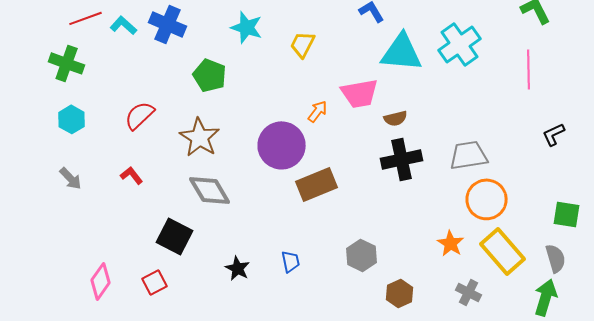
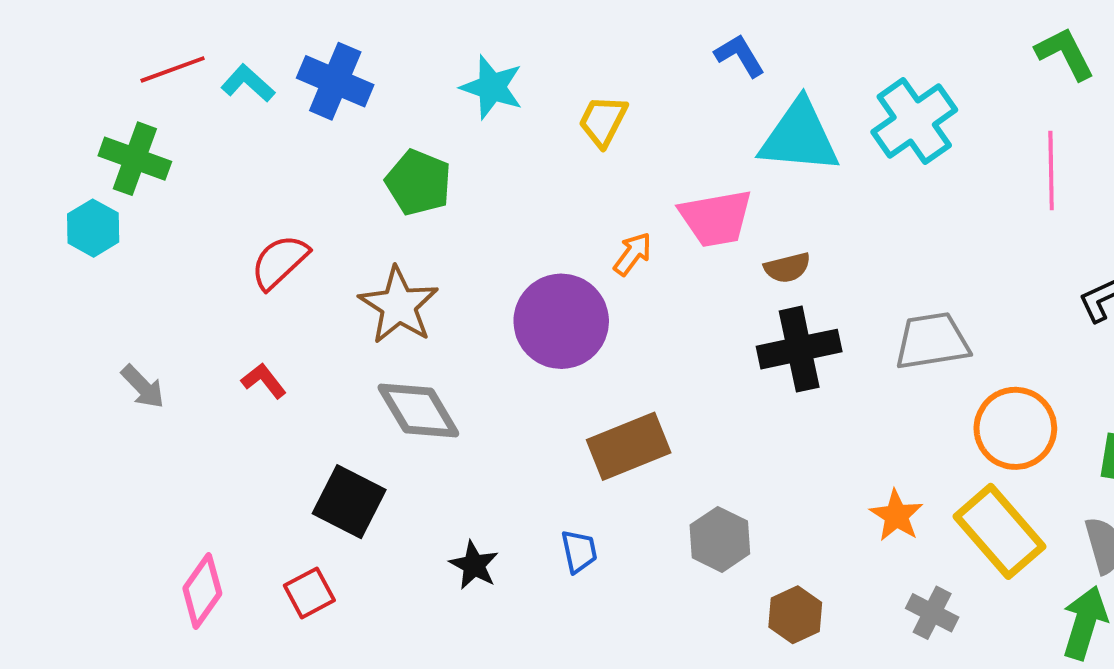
cyan hexagon: (72, 119) -> (93, 228), moved
brown rectangle: (317, 184) -> (629, 446), moved
orange circle: (487, 199) -> (1015, 428), moved

